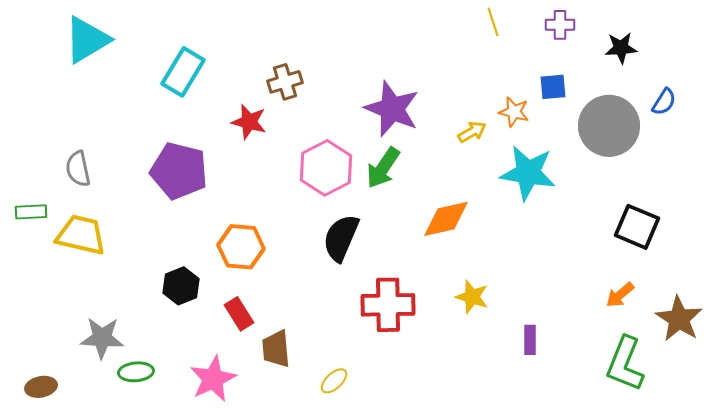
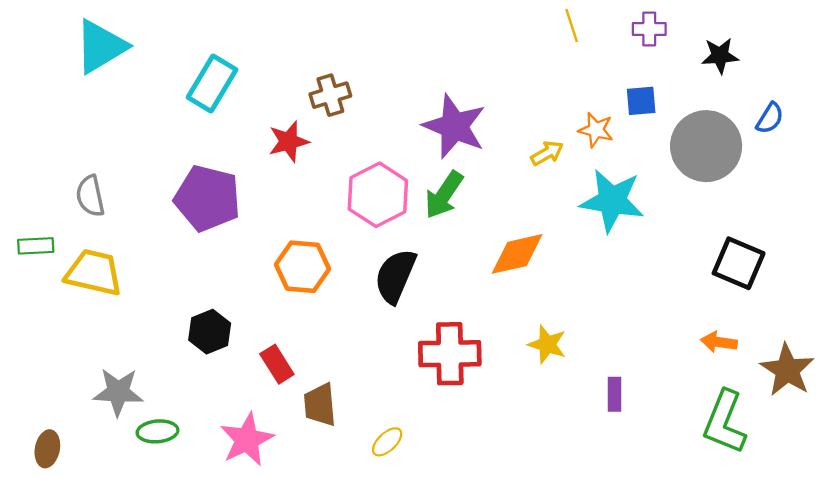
red star: (249, 122) -> (289, 141), turned -30
orange hexagon: (241, 247) -> (302, 267), moved
orange arrow: (620, 295) -> (719, 342), turned 48
brown ellipse: (41, 387) -> (47, 449), turned -68

